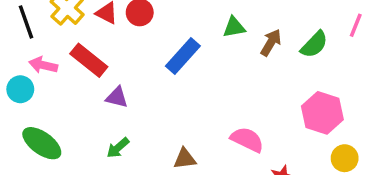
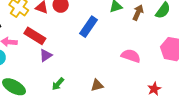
purple triangle: (117, 97) -> (46, 55), moved, turned -40
pink semicircle: (247, 140) -> (131, 56), moved

